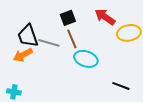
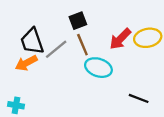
red arrow: (105, 17) -> (120, 39), moved, turned -80
gray line: (49, 43) -> (56, 49), turned -55

